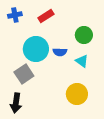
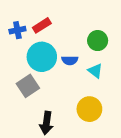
blue cross: (15, 15) -> (17, 30), moved
red rectangle: (46, 16) -> (42, 25), moved
black arrow: (16, 103) -> (46, 123), moved

